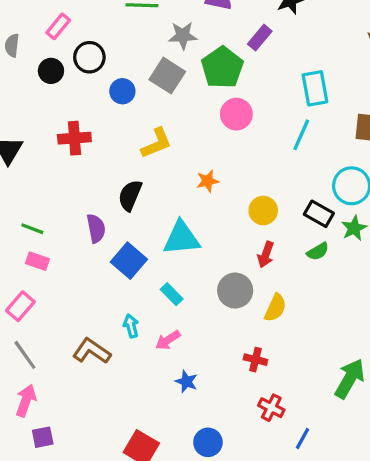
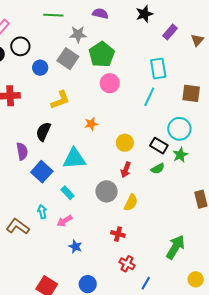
purple rectangle: (260, 38) -> (170, 32), moved

